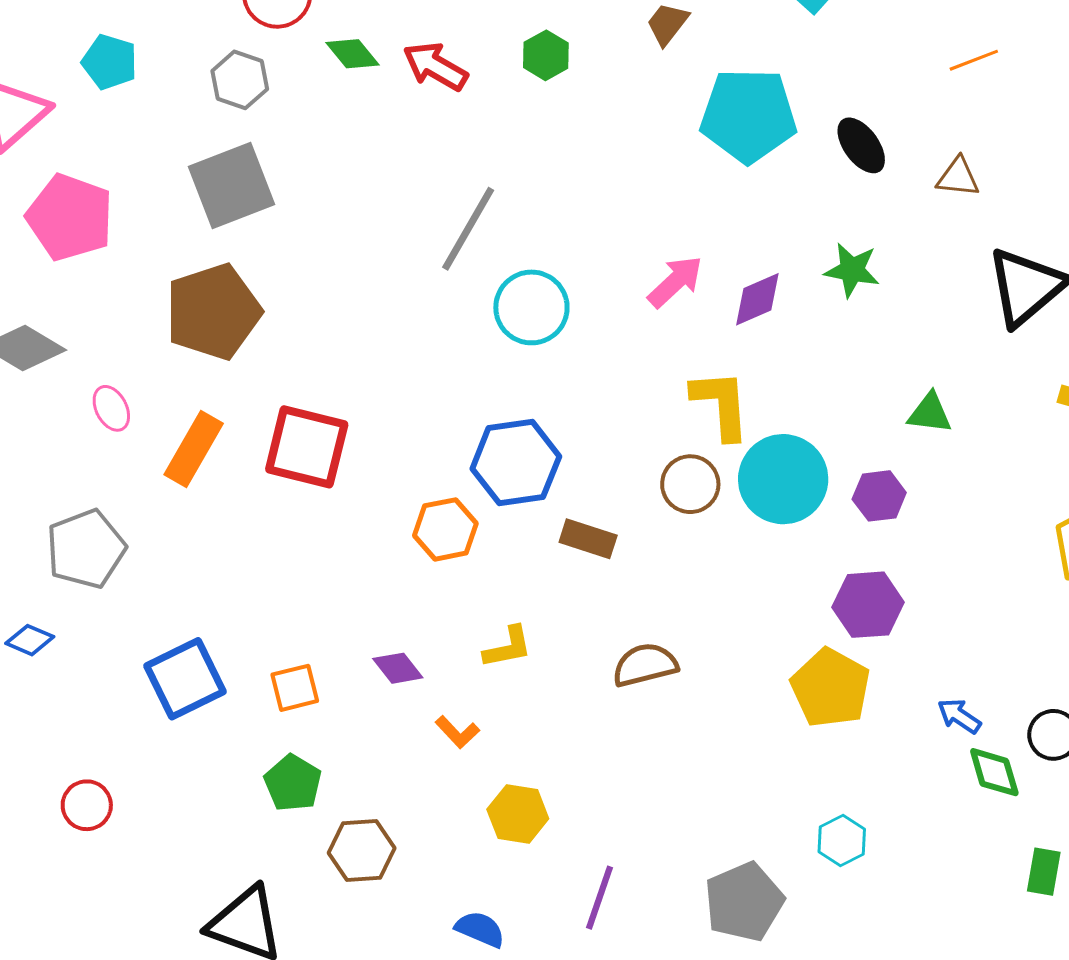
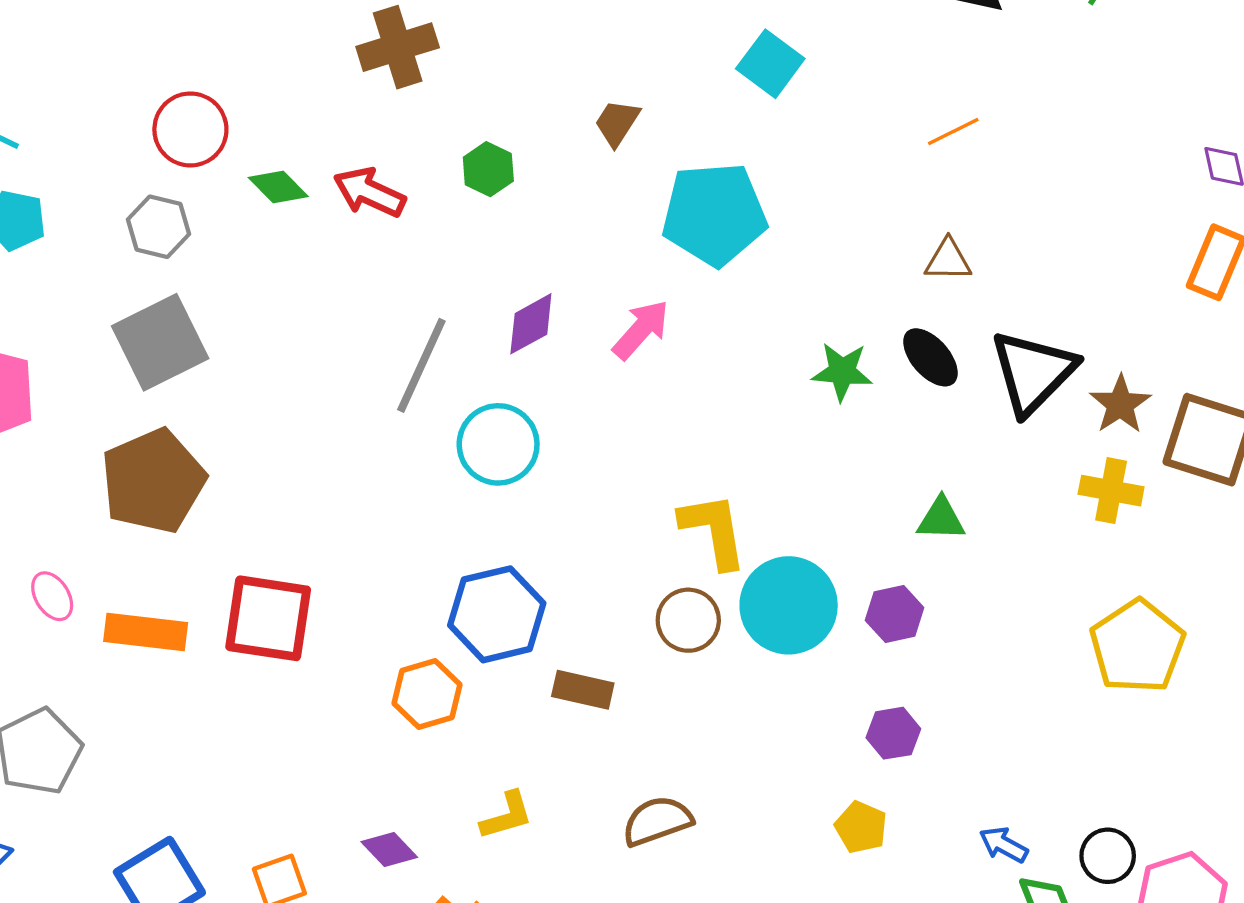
black ellipse: (861, 145) -> (930, 357), moved
pink arrow: (675, 282) -> (641, 330), moved
purple diamond: (757, 299) -> (531, 324), moved
orange rectangle: (194, 449) -> (146, 632), turned 72
purple hexagon: (868, 605) -> (893, 733), size x0.7
yellow pentagon: (830, 688) -> (861, 827), size x0.6

